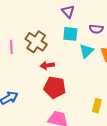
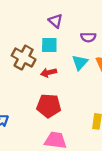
cyan square: (70, 34) -> (49, 45), moved
red arrow: (47, 65) -> (49, 73), moved

